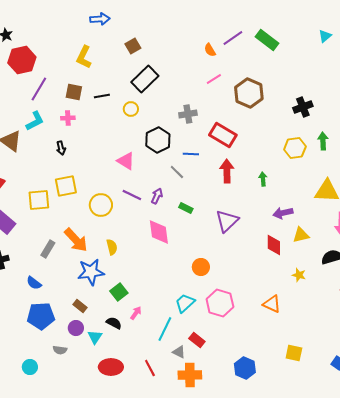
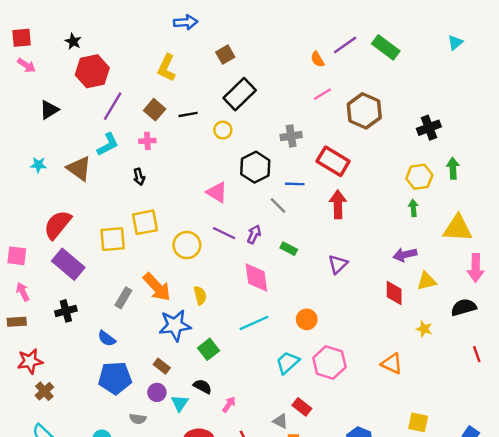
brown square: (74, 92) -> (155, 110), turned 30
green arrow: (263, 179) -> (413, 208), moved
purple triangle: (227, 221) -> (338, 264), size x0.7
pink arrow: (136, 313) -> (229, 404), moved
cyan line: (165, 329) -> (254, 323), moved, turned 40

